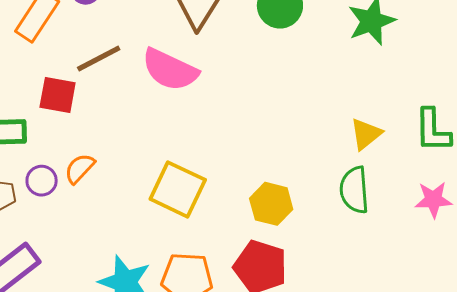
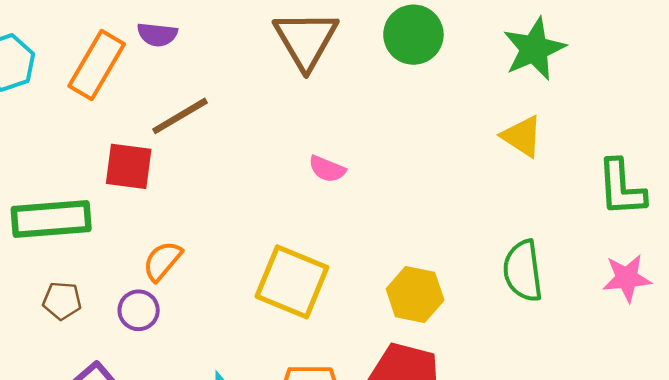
pink semicircle: (170, 70) -> (327, 169), moved, size x0.5
yellow triangle: (366, 134) -> (522, 136), moved, turned -45
purple circle: (42, 181) -> (139, 310), moved

